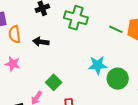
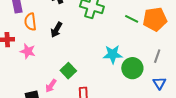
black arrow: (41, 42) -> (56, 30), turned -70

